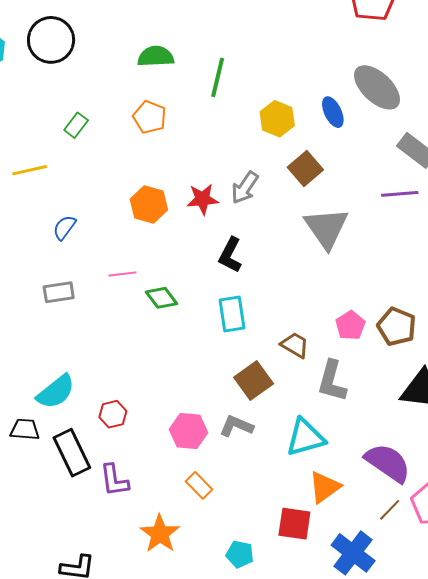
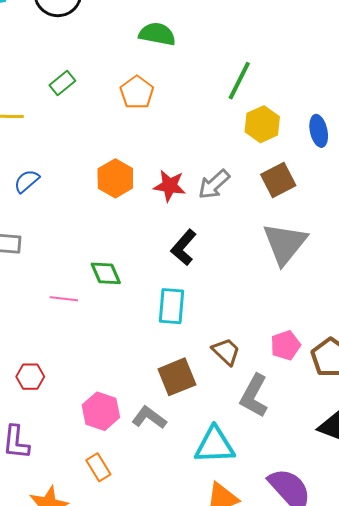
green line: (218, 77) -> (239, 81), moved
pink line: (122, 274) -> (64, 299), moved

